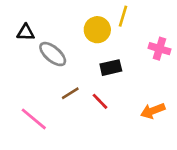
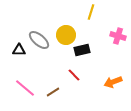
yellow circle: (97, 30) -> (66, 35), moved
black triangle: (26, 32) -> (19, 50), moved
brown line: (70, 93) -> (53, 92), moved

